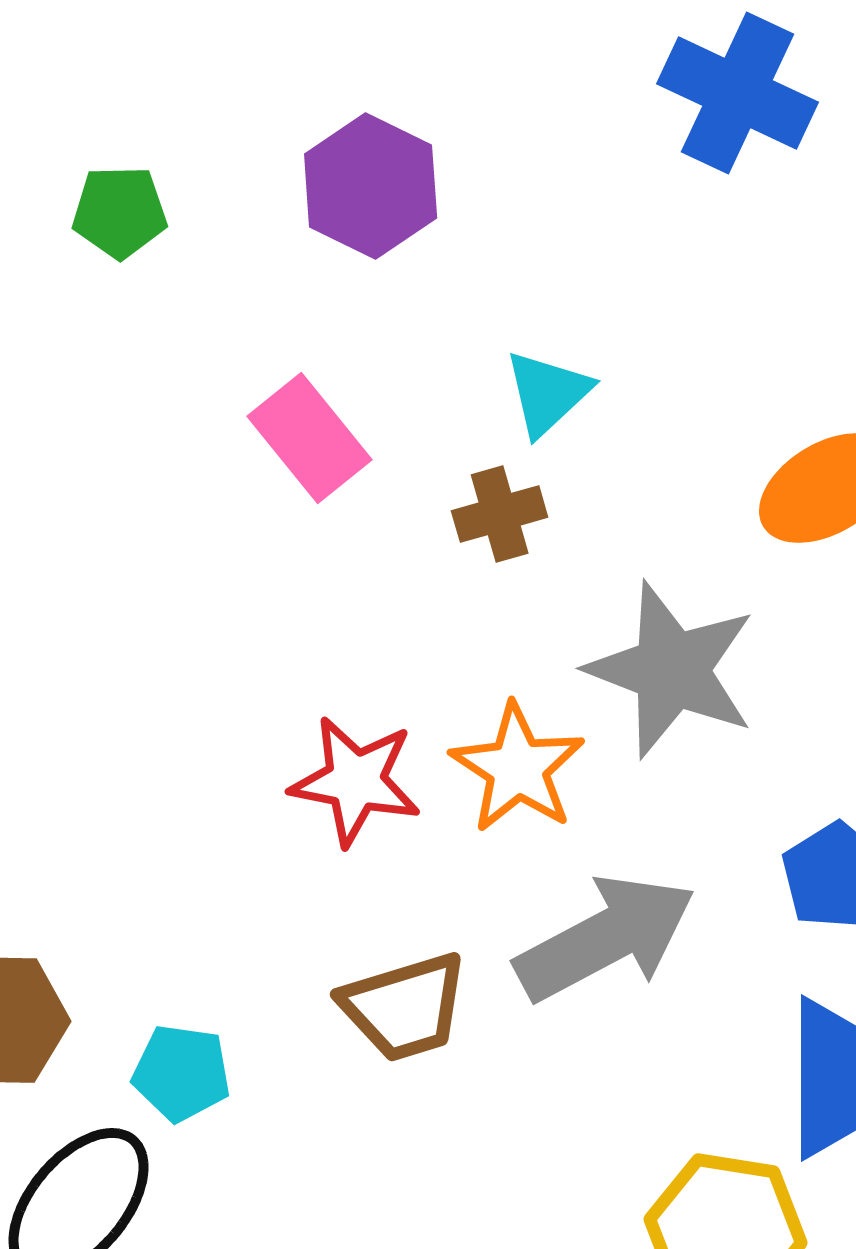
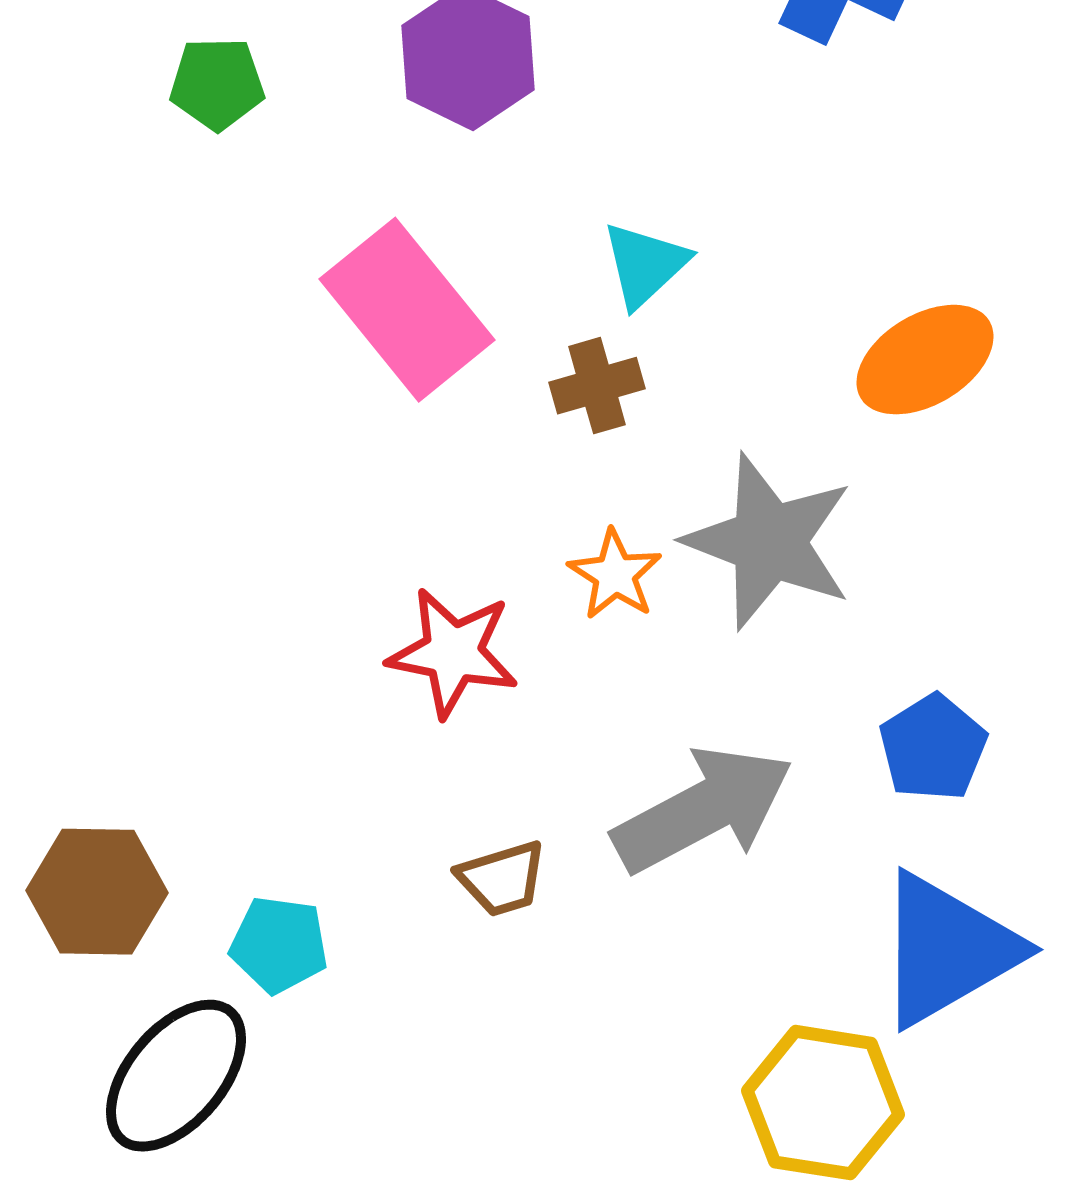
pink rectangle: (310, 438) -> (407, 310), size x1.4
orange star: (518, 768) -> (615, 575), moved, size x0.7
brown trapezoid: (405, 1007) -> (502, 879), size x0.7

